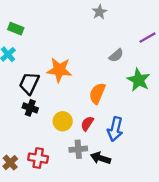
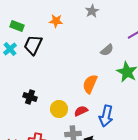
orange star: (59, 70) -> (56, 21), moved, size x0.6
black trapezoid: (29, 83) -> (33, 45), moved
red semicircle: (87, 124) -> (81, 111), turned 32

